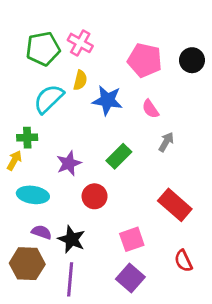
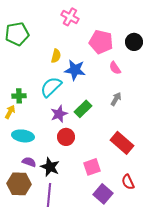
pink cross: (80, 43) -> (70, 17), moved
green pentagon: (43, 49) -> (17, 34), moved
cyan semicircle: (49, 99) -> (51, 87), moved
pink semicircle: (150, 109) -> (115, 68), moved
purple star: (69, 163) -> (59, 114), moved
purple square: (130, 278) -> (103, 194), moved

